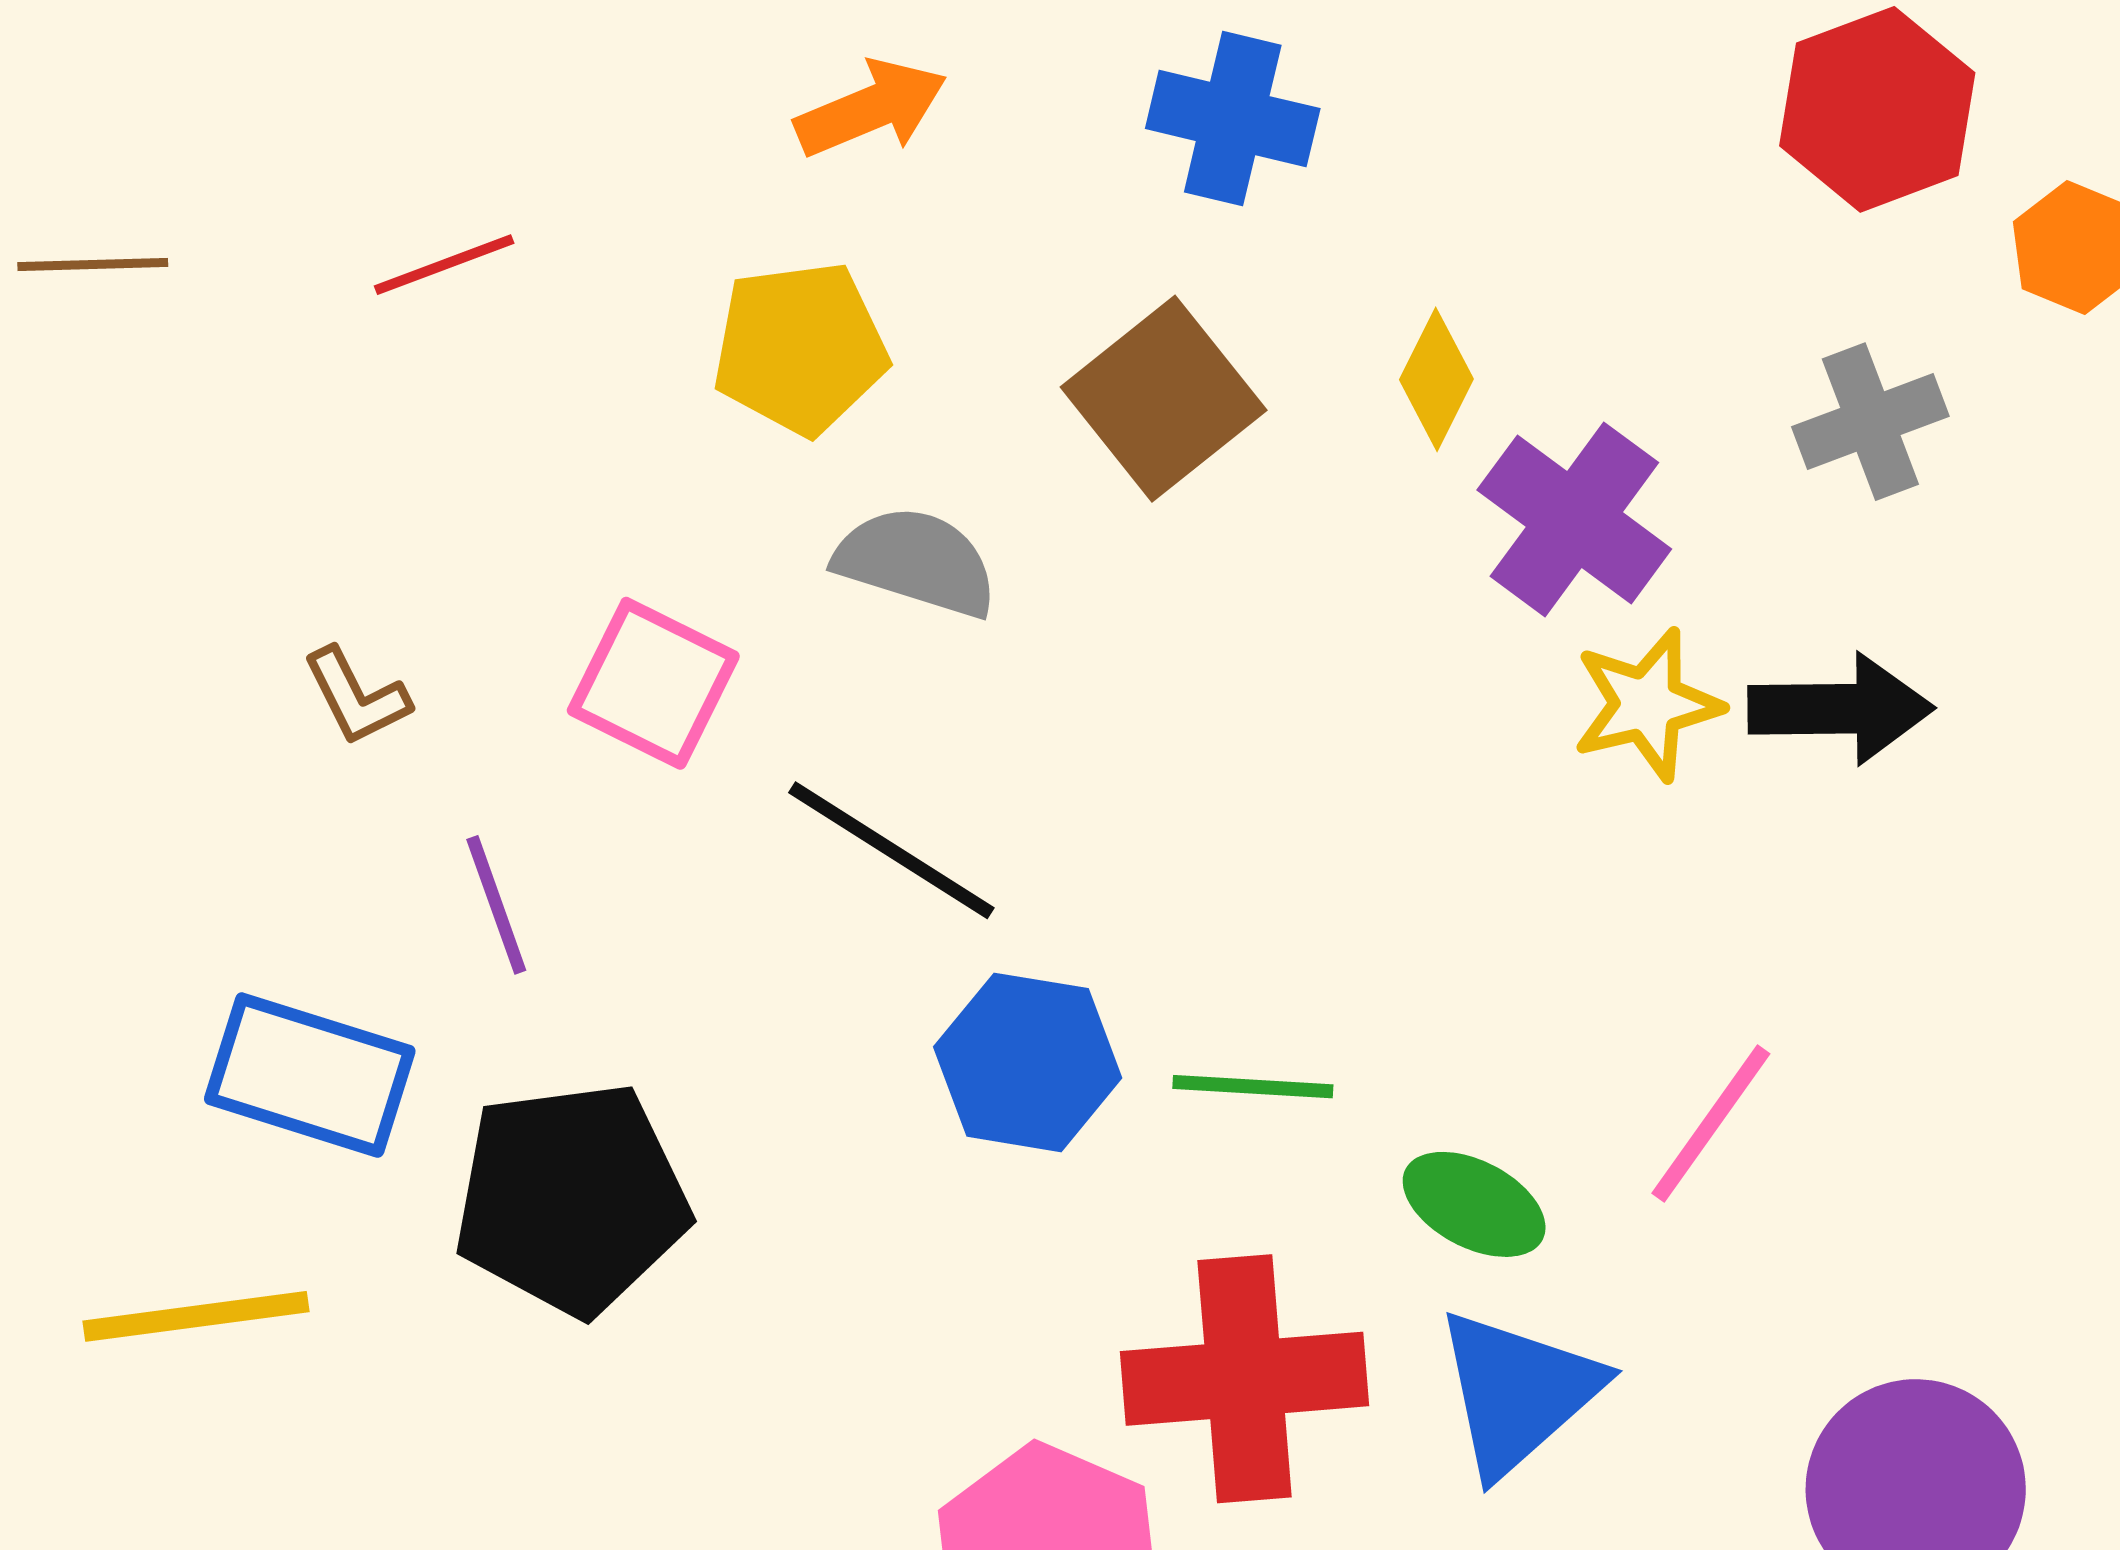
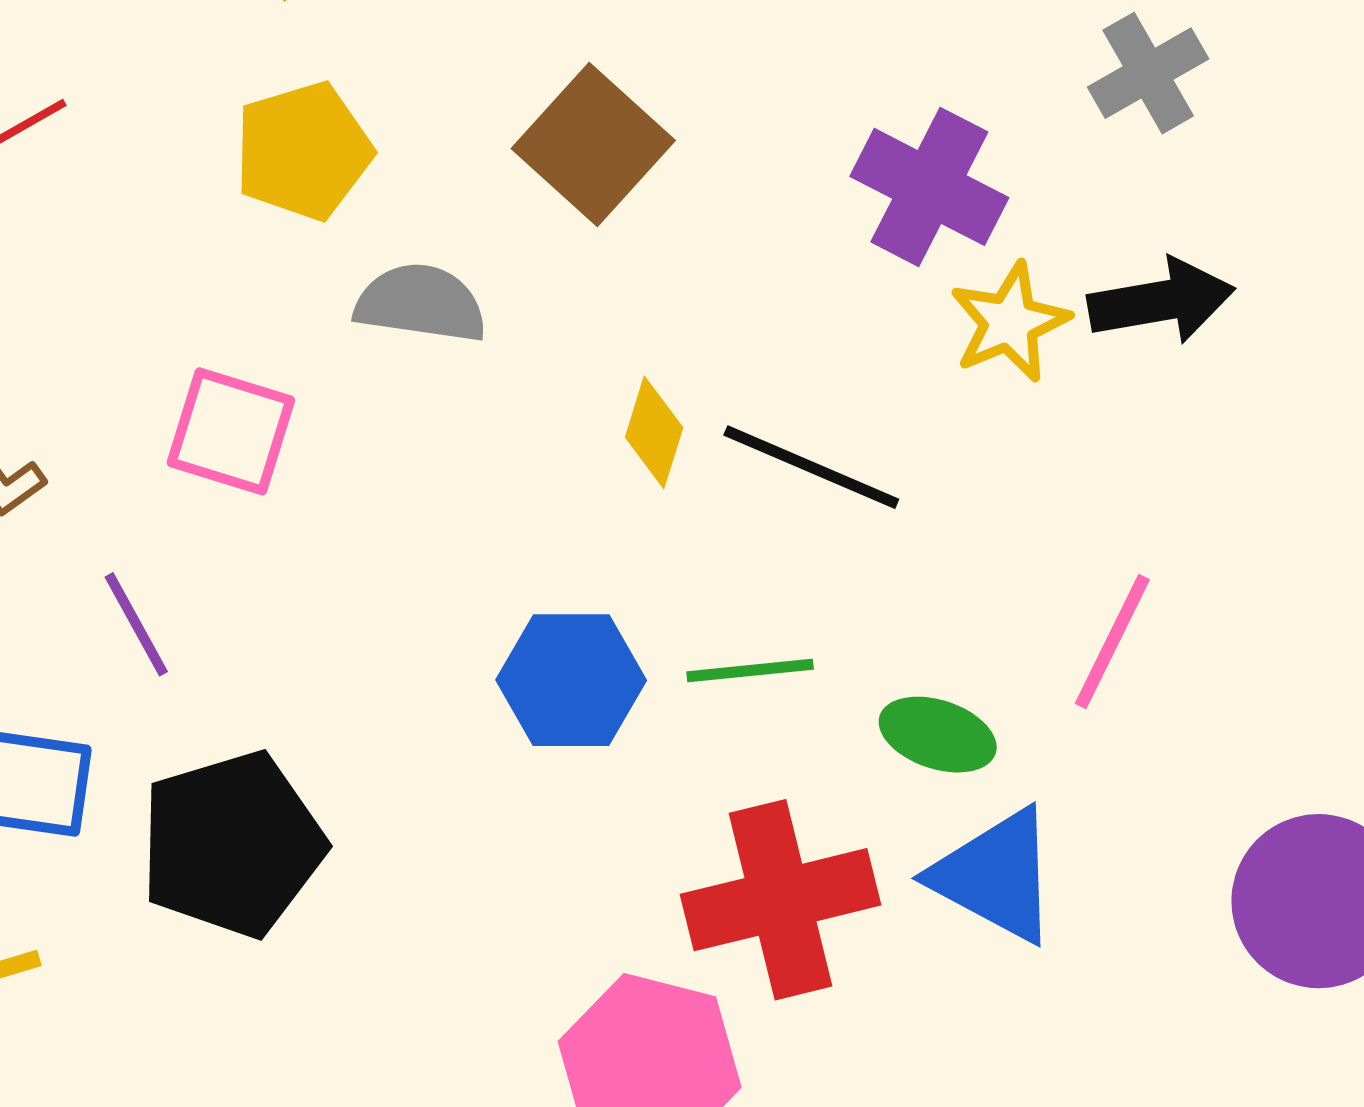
yellow diamond: (1436, 379) -> (654, 432), moved
black line: (891, 850) -> (811, 467), moved
blue triangle: (1518, 1392) -> (996, 876), turned -41

